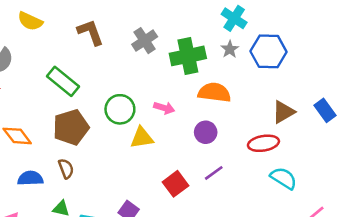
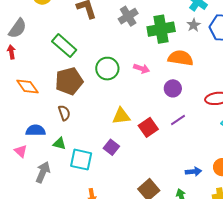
yellow triangle: (142, 138) -> (121, 116), moved
blue semicircle: (30, 178) -> (36, 130), moved

